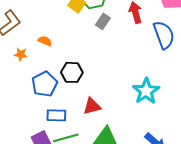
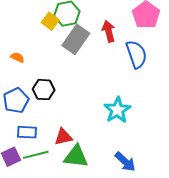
gray rectangle: (103, 21) -> (76, 39), size x1.8
red triangle: (92, 106) -> (63, 137), moved

